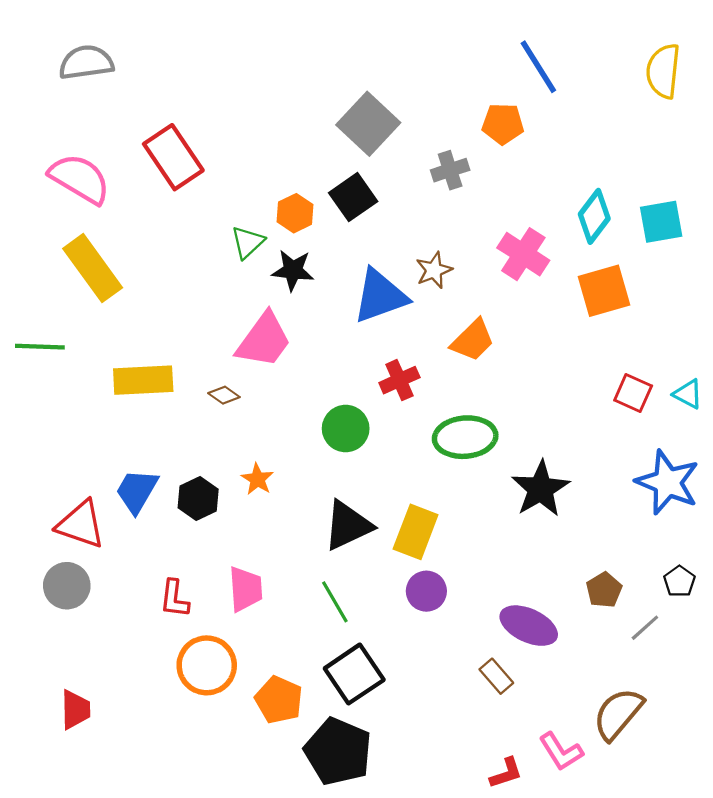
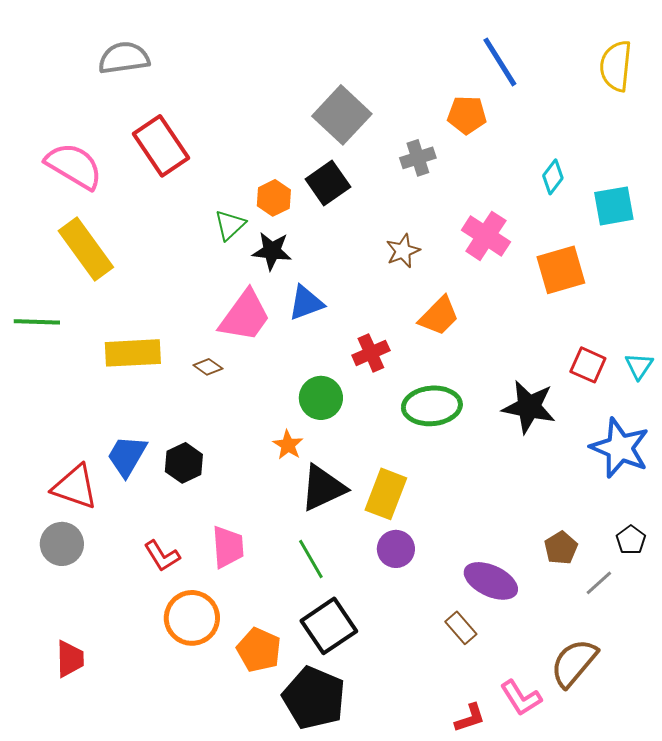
gray semicircle: (86, 62) -> (124, 58), moved
cyan diamond: (594, 216) -> (553, 177), moved, size x0.7
blue triangle: (380, 296) -> (306, 303), moved, size x0.7
cyan triangle: (688, 394) -> (639, 366), turned 36
orange star: (257, 479) -> (288, 445), moved
black star: (541, 489) -> (529, 407), moved, turned -30
red L-shape: (174, 599) -> (162, 556), turned -39

